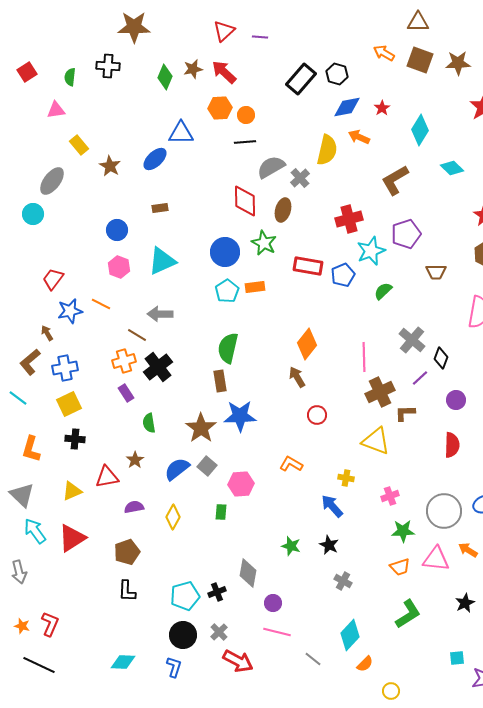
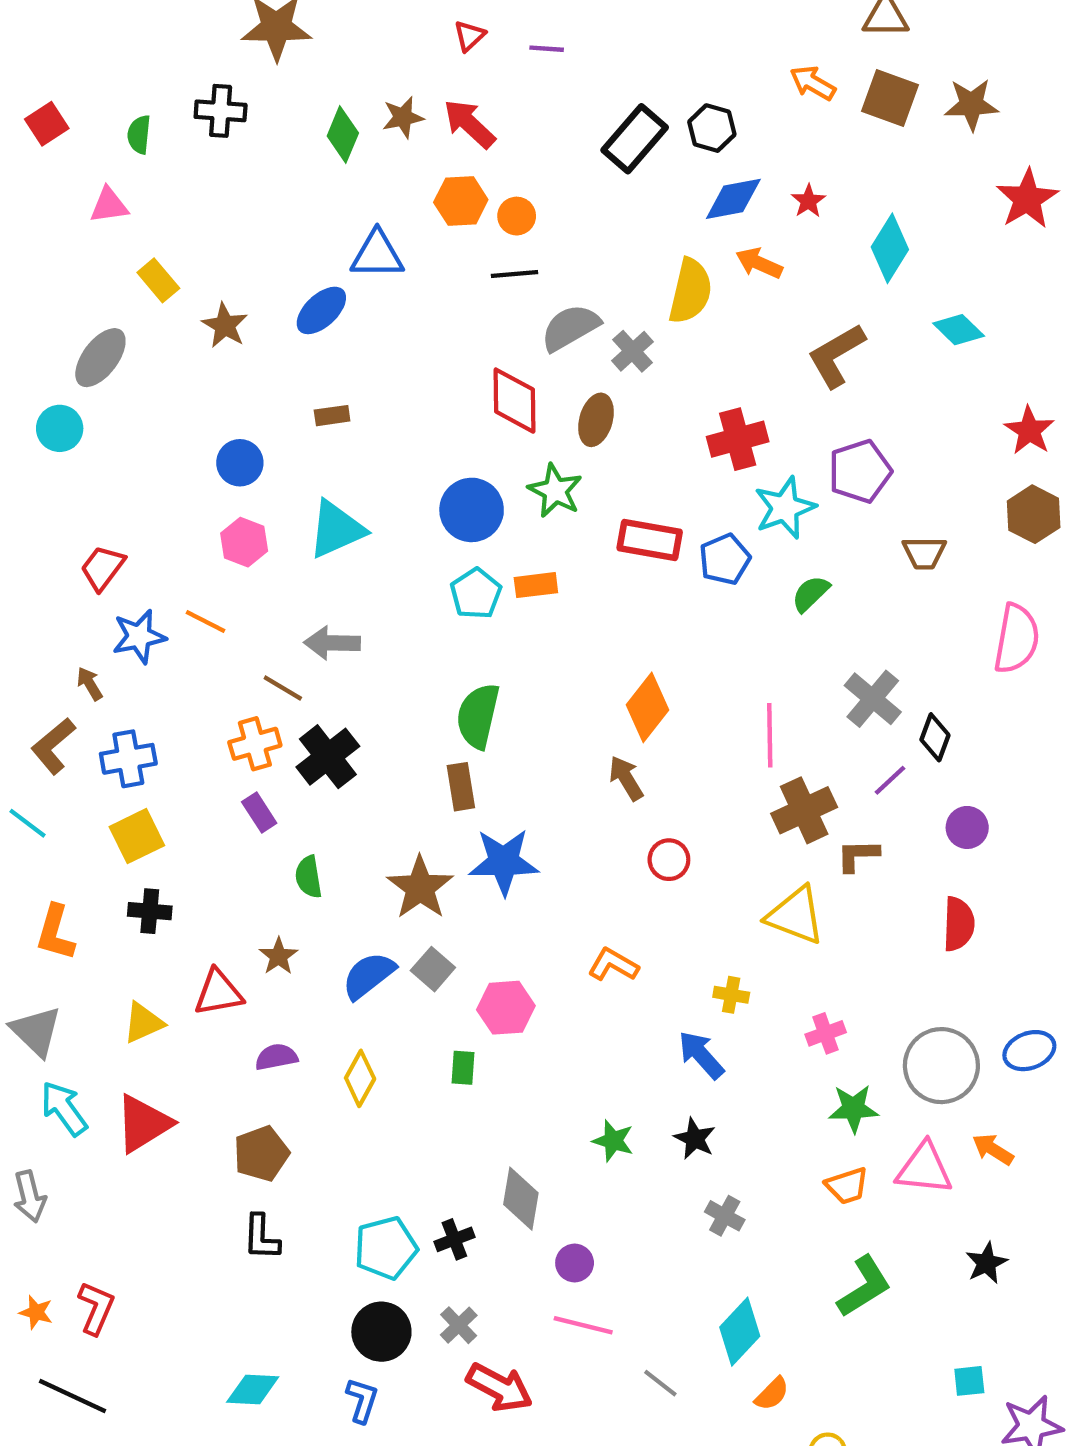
red triangle: (224, 31) -> (469, 36), size x0.7

